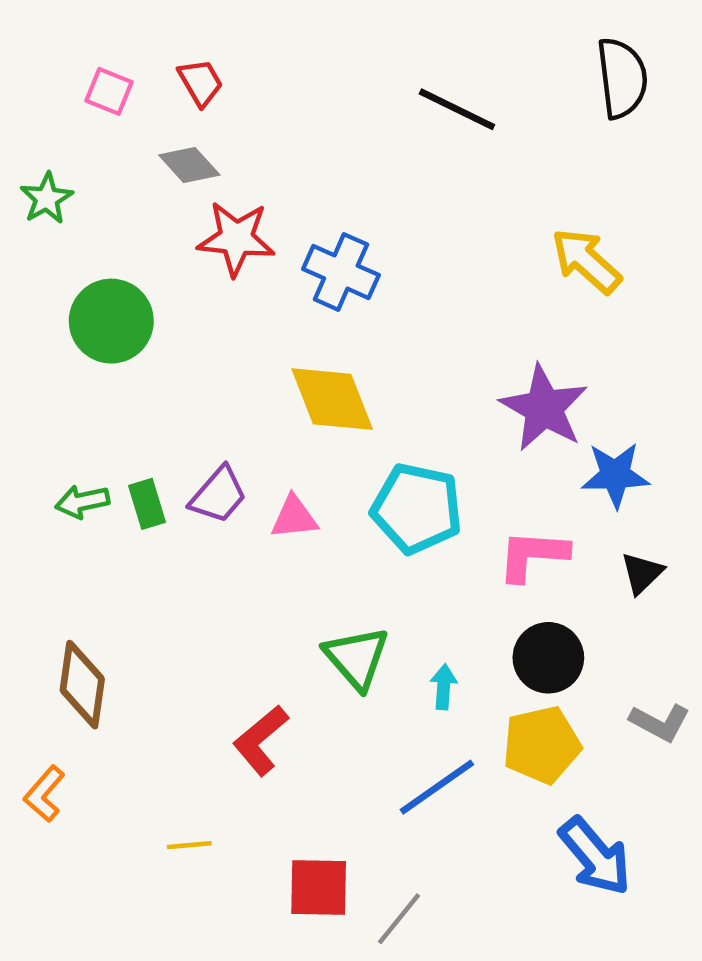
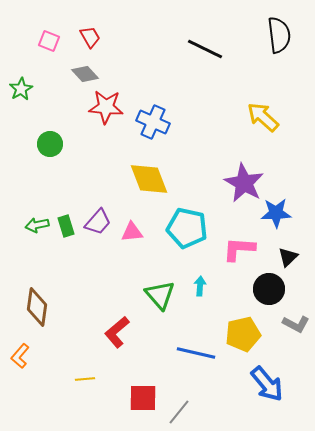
green circle: (111, 321) -> (50, 144), size x0.7
black circle: (548, 658) -> (269, 289), moved
cyan arrow: (444, 687) -> (200, 286), moved
blue line: (437, 787) -> (196, 353), turned 48

